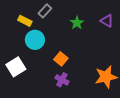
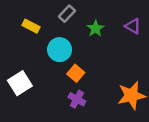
gray rectangle: (45, 11) -> (67, 14), moved
cyan circle: (35, 40) -> (60, 50), moved

